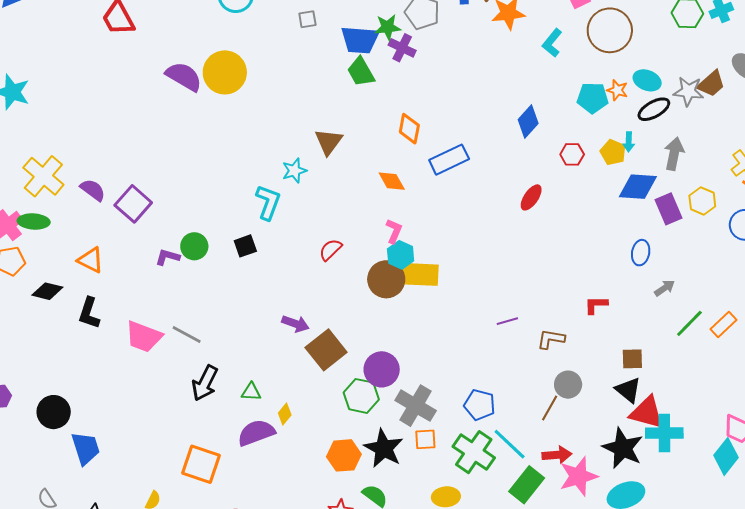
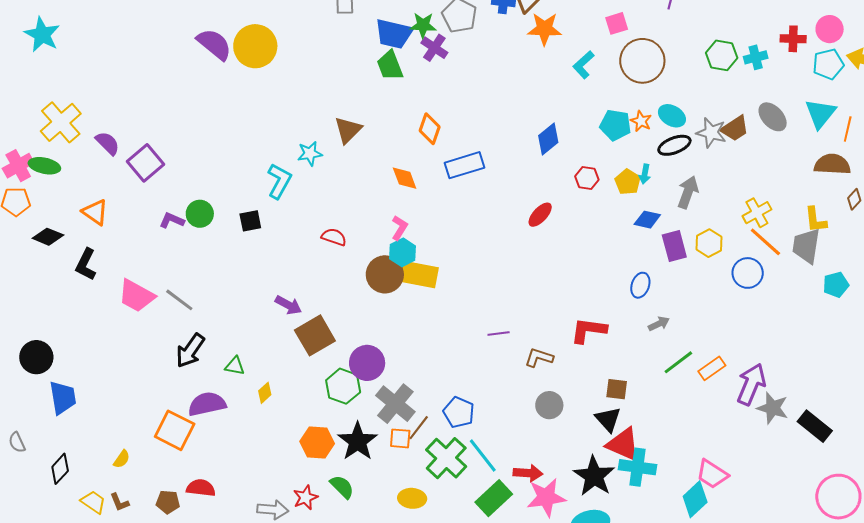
blue diamond: (638, 187) -> (647, 220), size x0.7
red semicircle: (330, 250) -> (334, 237), turned 55
red L-shape: (596, 305) -> (589, 330), size x1.5
brown line: (550, 408) -> (419, 428), moved
purple semicircle: (256, 433) -> (207, 404), moved

